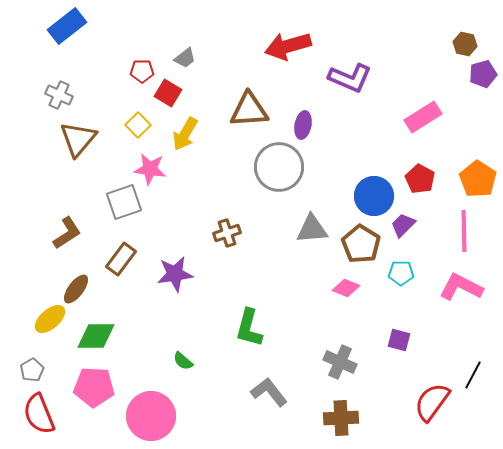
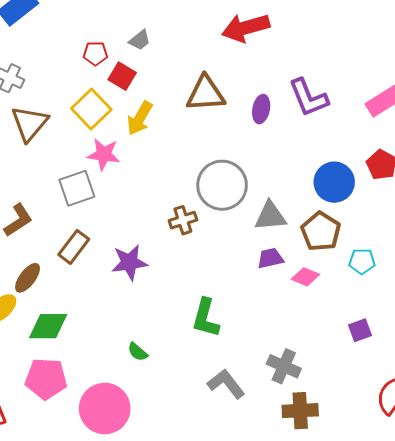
purple L-shape: (350, 78) -> (308, 98), moved, turned 45
yellow square: (138, 125) -> (91, 109), size x1.5
gray circle: (279, 167) -> (222, 185), moved
purple trapezoid: (403, 225) -> (270, 258), moved, turned 32
purple square: (399, 340) -> (360, 330), turned -35
gray cross: (340, 362) -> (284, 366), moved

